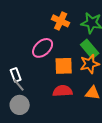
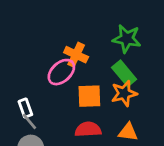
orange cross: (61, 21) -> (76, 55), moved

